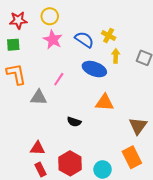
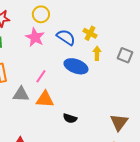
yellow circle: (50, 16) -> (41, 14), moved
orange triangle: (105, 102) -> (45, 99), moved
black semicircle: (74, 122) -> (70, 118), moved

